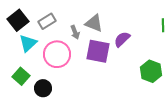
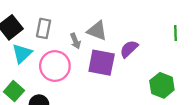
gray rectangle: (47, 21) -> (44, 28), turned -48

